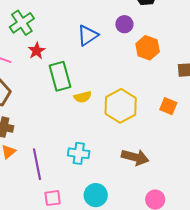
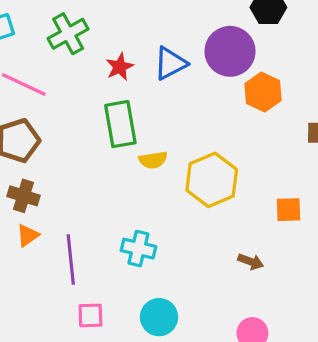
purple circle: (124, 24) -> (230, 51), size x1.8
red star: (37, 51) -> (120, 67), moved
orange square: (168, 106) -> (289, 210), moved, turned -30
brown arrow: (135, 157) -> (251, 262), moved, size x0.6

